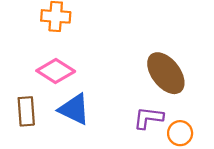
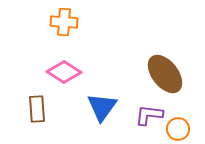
blue triangle: (74, 109) -> (102, 107), moved, turned 40

